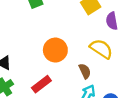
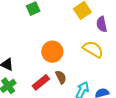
brown semicircle: (85, 71) -> (61, 77), moved

